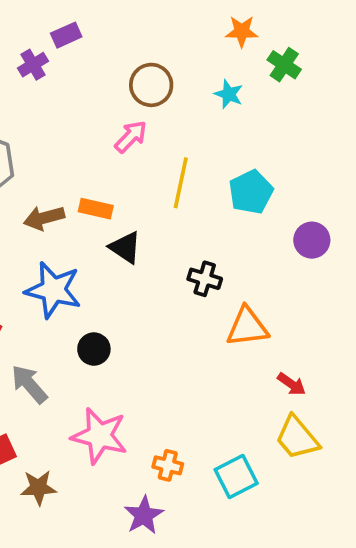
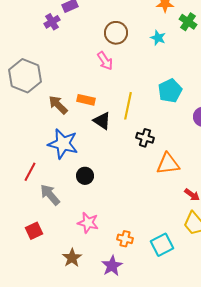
pink arrow: (131, 137) -> (105, 61), turned 102
yellow line: (181, 183) -> (128, 106), moved
brown arrow: (44, 218) -> (58, 105), turned 60
pink star: (99, 436) -> (88, 223), size x0.7
brown star: (39, 488) -> (72, 258), moved, turned -30

